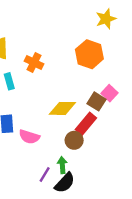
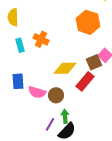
orange cross: (34, 62) -> (41, 39), moved
brown square: (97, 101) -> (94, 62), turned 35
brown circle: (74, 140) -> (56, 95), moved

